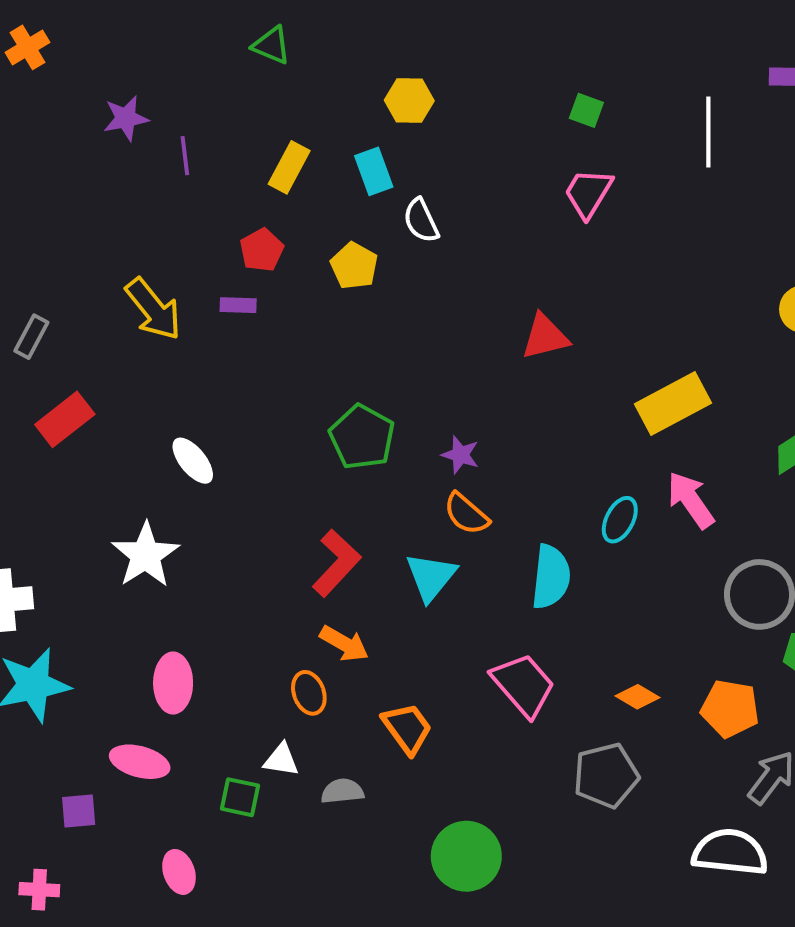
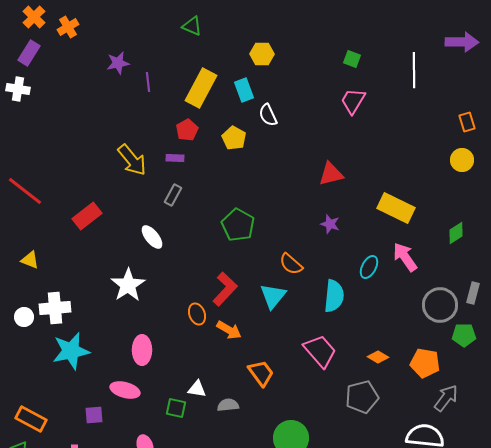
yellow rectangle: (289, 167) -> (201, 88), size x1.5
gray rectangle: (31, 337) -> (173, 195), moved
yellow rectangle: (673, 404) -> (396, 208), turned 54
purple star: (460, 455) -> (330, 224), moved
orange ellipse: (309, 693) -> (197, 314), moved

